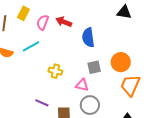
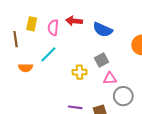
blue semicircle: (88, 37) -> (103, 30), turned -42
gray square: (94, 67) -> (102, 60), moved

